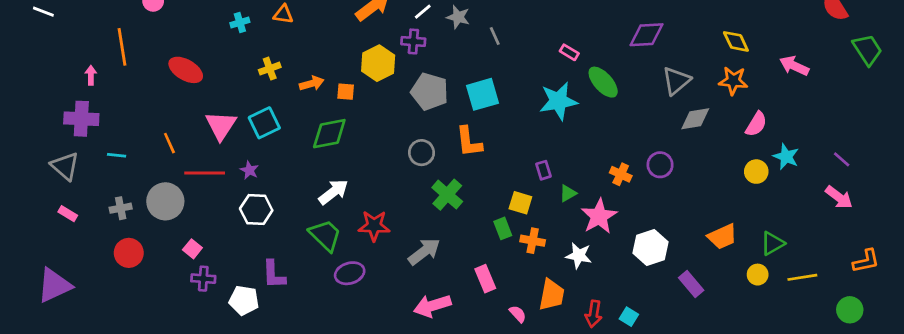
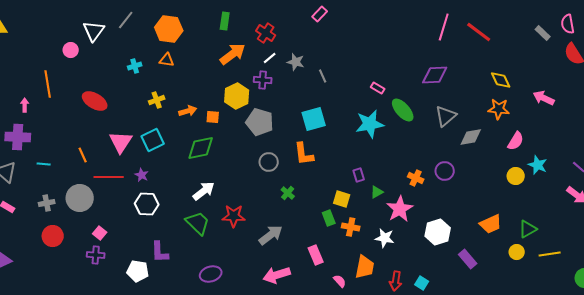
gray triangle: (676, 81) -> (446, 116), moved
gray pentagon: (430, 92) -> (260, 122), moved
green cross: (447, 195) -> (288, 193), size x0.6
purple ellipse: (350, 273) -> (211, 274), moved
purple cross: (203, 279) -> (96, 255), moved

